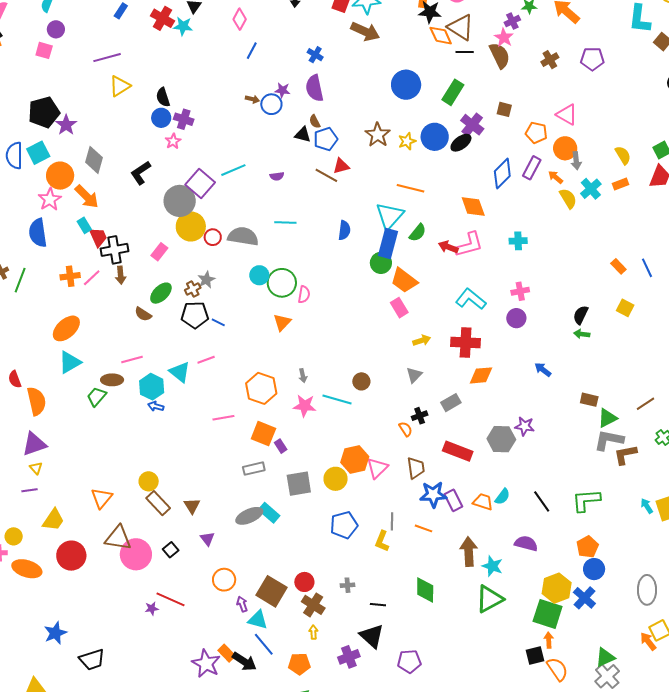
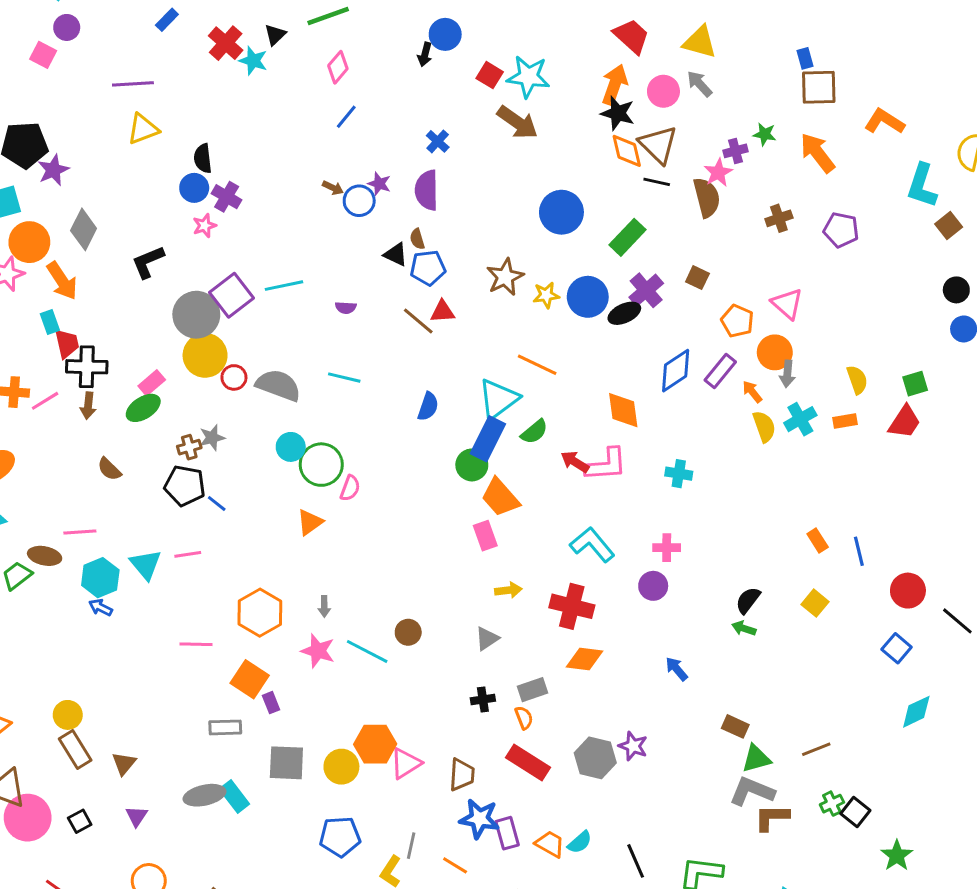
green ellipse: (161, 293) -> (143, 408), moved
orange semicircle: (406, 429) -> (524, 718), moved

